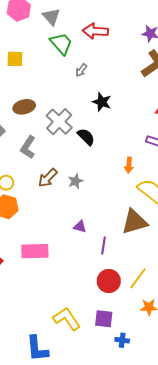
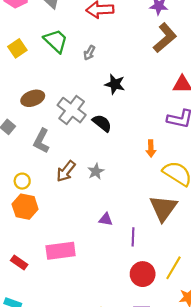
green trapezoid: (61, 44) -> (56, 41), moved
yellow square: (15, 59) -> (17, 48), turned -30
brown triangle: (134, 222) -> (163, 208), turned -32

